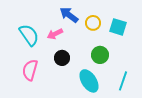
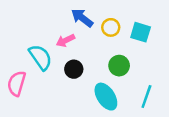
cyan semicircle: (29, 35) -> (40, 57), moved
pink semicircle: (30, 70) -> (17, 83), moved

